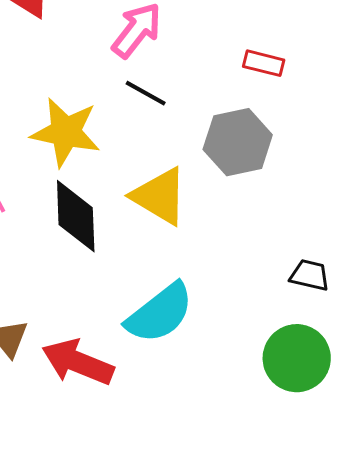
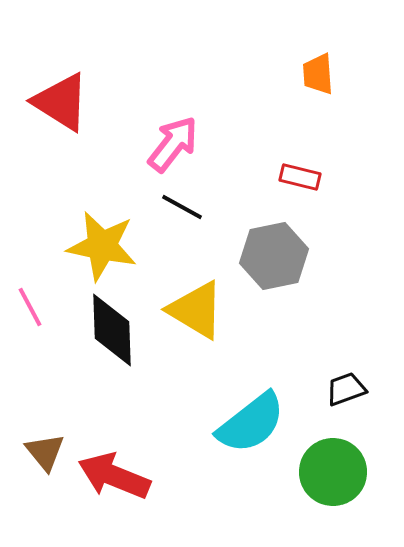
black trapezoid: (310, 275) -> (346, 389), turned -33
cyan semicircle: (160, 313) -> (251, 423), moved

